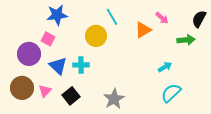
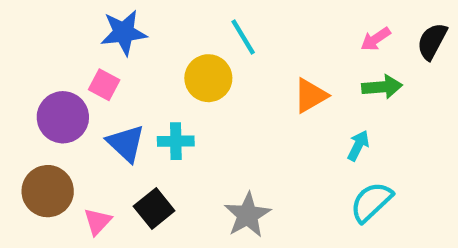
pink arrow: (162, 18) -> (376, 39), moved, turned 104
orange triangle: (143, 30) -> (310, 96), moved
green arrow: (186, 40) -> (382, 87), moved
cyan arrow: (165, 67) -> (358, 146), turned -32
pink triangle: (45, 91) -> (98, 222), moved

